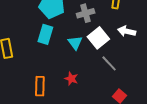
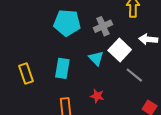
cyan rectangle: (45, 34) -> (62, 68), moved

